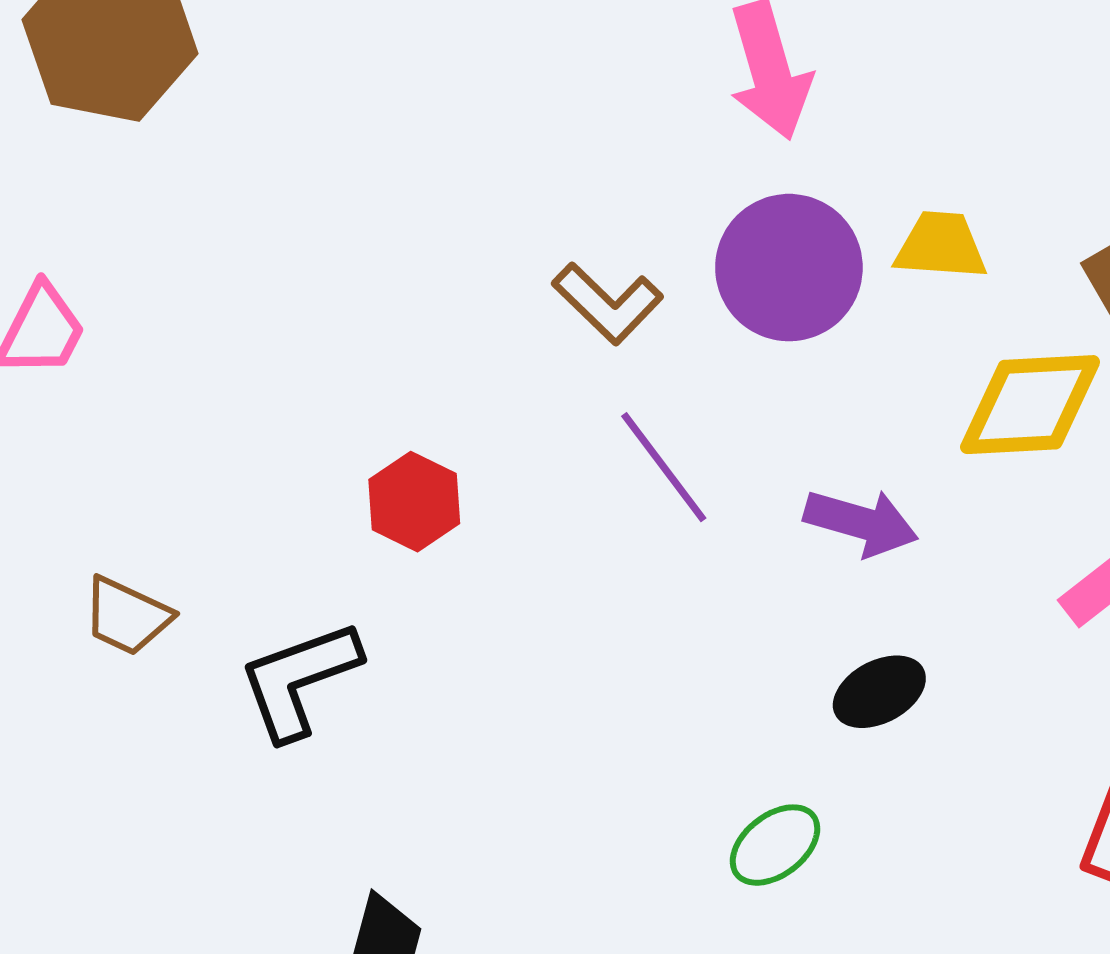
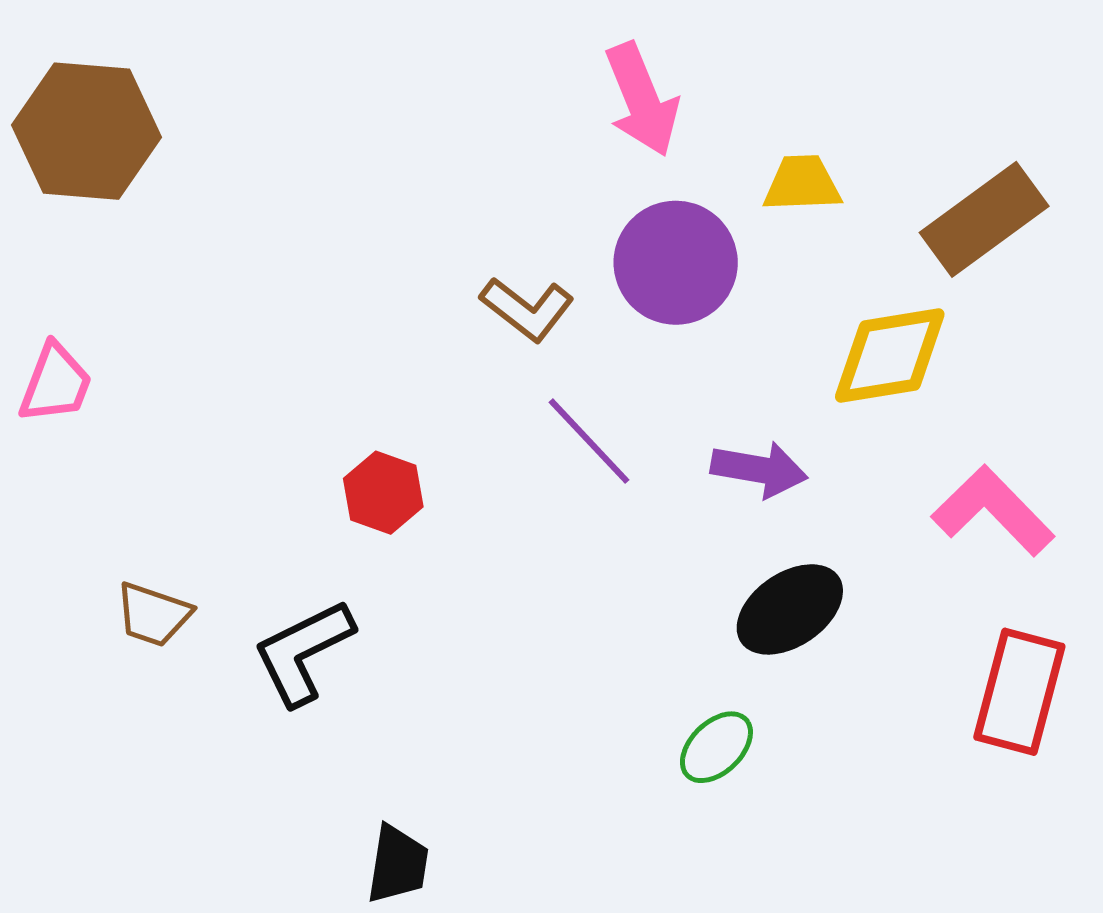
yellow trapezoid: (941, 246) -> (802, 184), moved
black ellipse: (879, 692) -> (790, 609), size x1.4

